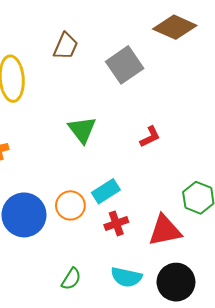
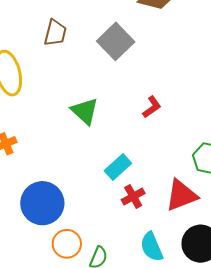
orange circle: (70, 205) -> (67, 244), moved
cyan semicircle: (126, 277) -> (152, 247), turned 64

